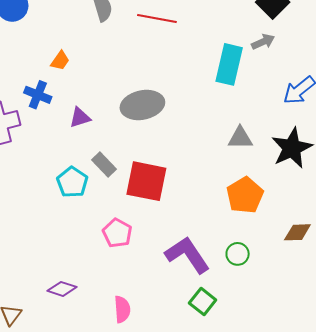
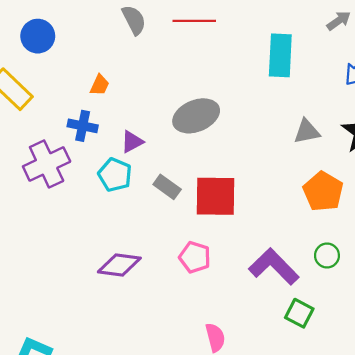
gray arrow: (263, 42) -> (339, 21), moved
cyan pentagon: (72, 182) -> (115, 175), moved
purple diamond: (62, 289) -> (119, 265), moved, size x1.4

